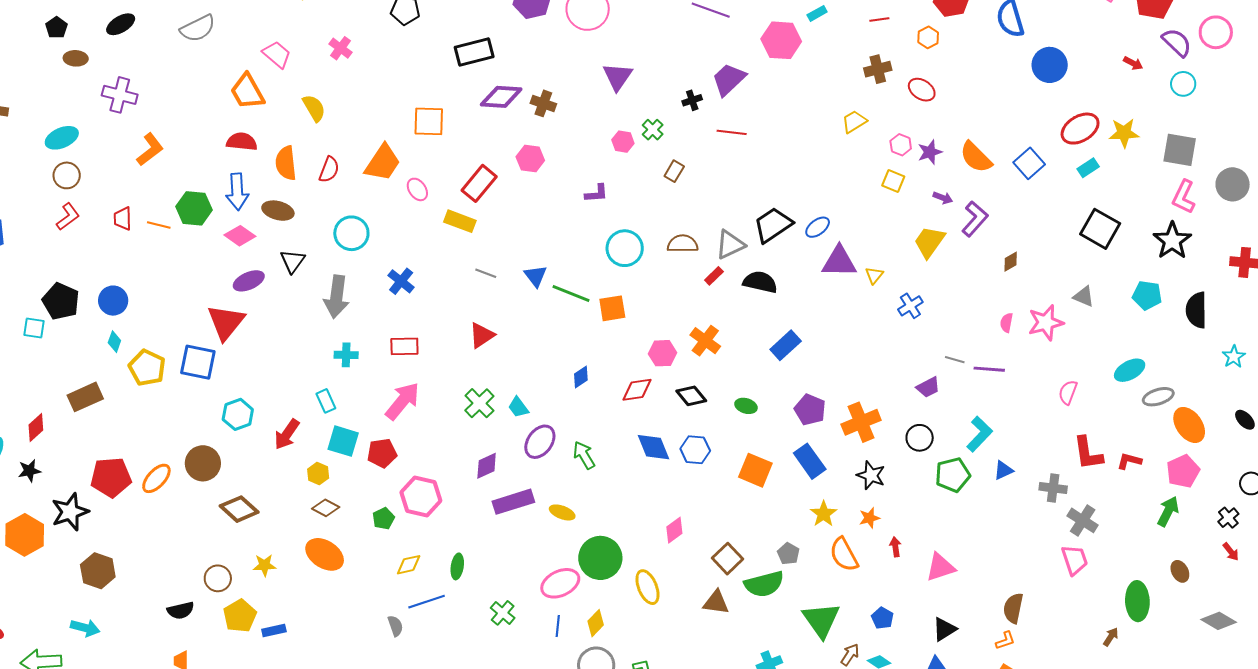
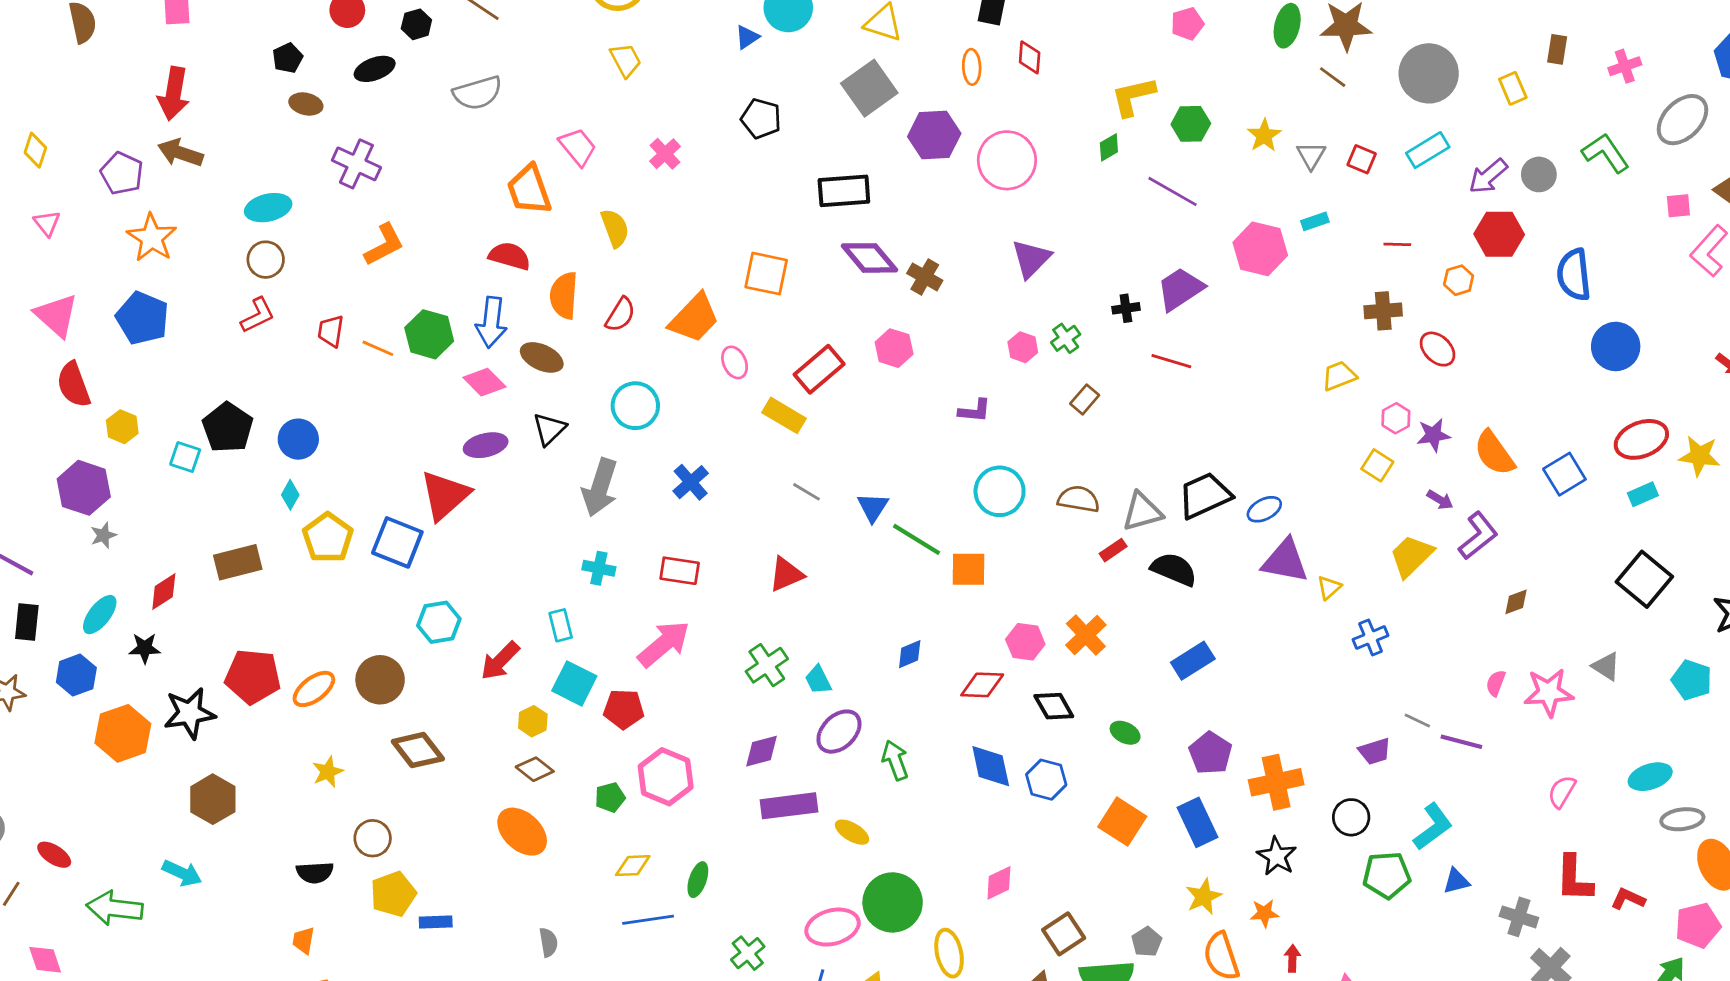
purple diamond: (501, 97) -> (870, 258), turned 36
yellow star: (265, 565) -> (328, 772), moved, turned -30
gray semicircle: (395, 626) -> (548, 942), moved

